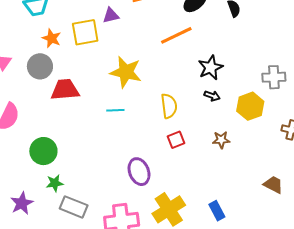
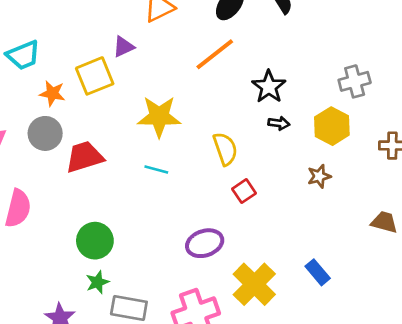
cyan line: (115, 110) -> (156, 170), turned 30
brown star: (221, 140) -> (319, 176), moved
green circle: (43, 151) -> (95, 241), moved
purple ellipse: (139, 172) -> (205, 243), turned -76

